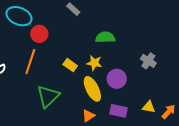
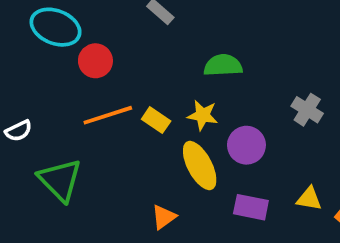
orange line: (30, 62) -> (108, 115), moved, turned 55
green triangle: (48, 96) -> (60, 180), moved, turned -30
orange triangle: (88, 116) -> (164, 217), moved

